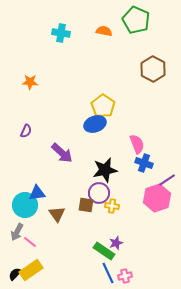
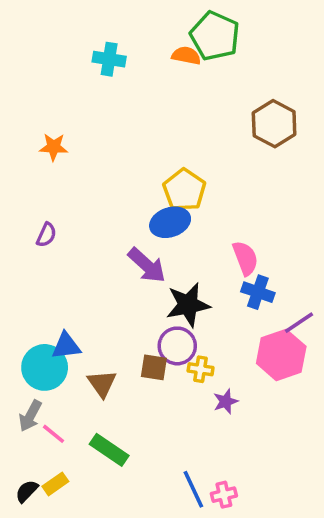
green pentagon: (136, 20) -> (215, 36), moved
purple arrow: (62, 153) -> (147, 265), moved
purple star: (116, 243) -> (226, 401), moved
green rectangle: (104, 251) -> (109, 450), moved
yellow rectangle: (31, 270) -> (55, 484), size x0.6

